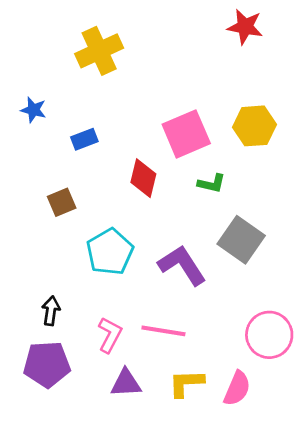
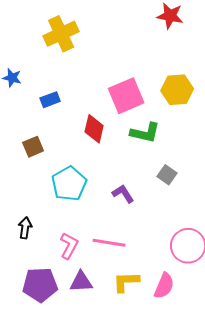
green L-shape: (212, 183) -> (145, 133), size x1.4
gray square: (241, 240) -> (167, 175), size x0.6
purple L-shape: (182, 265) -> (123, 194), size x0.6
purple pentagon: (47, 364) -> (40, 285), moved

